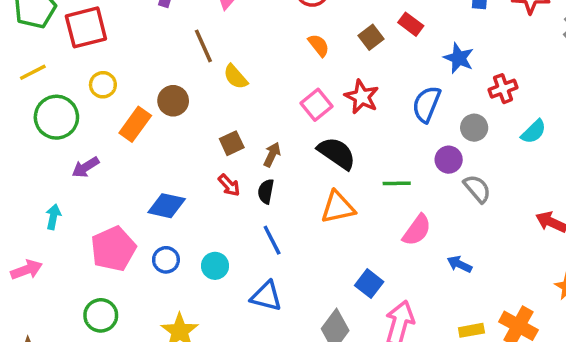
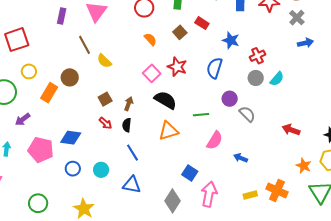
gray circle: (474, 128) -> (256, 78), moved
pink pentagon: (113, 249) -> (41, 150), moved, turned -30

